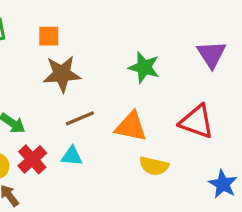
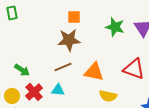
orange square: (49, 36) -> (74, 17), moved
green star: (144, 67) -> (115, 27), moved
brown star: (62, 74) -> (69, 40), moved

